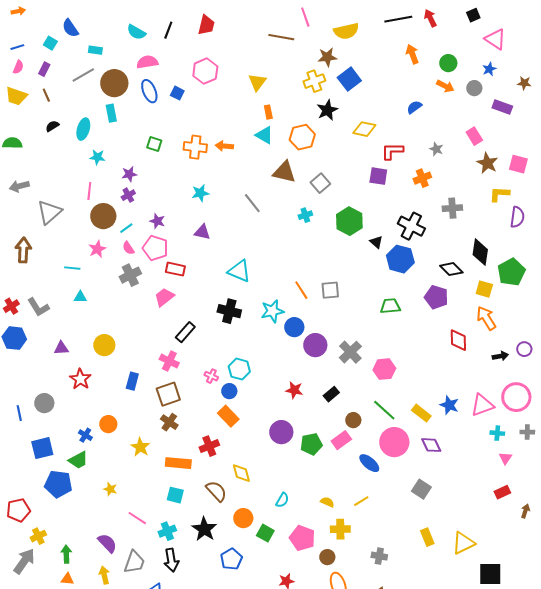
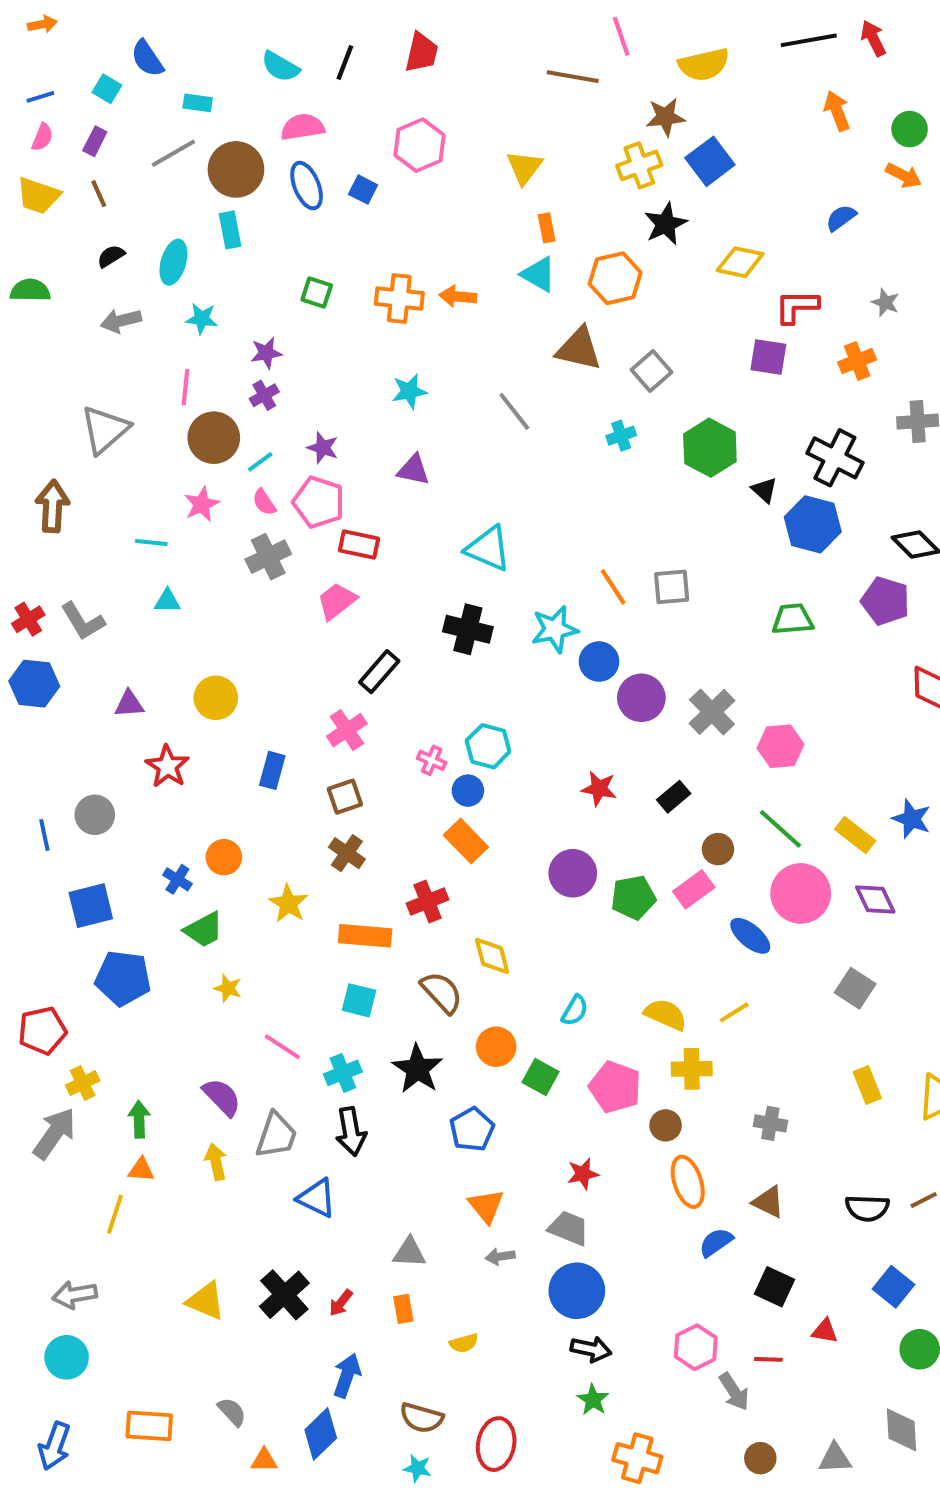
gray arrow: (19, 186) -> (121, 321), moved
pink cross: (169, 361) -> (347, 730), turned 30
brown square: (168, 394) -> (345, 797), size x0.7
green trapezoid: (78, 460) -> (204, 930), moved
yellow semicircle: (327, 502) -> (666, 1014), size x1.5

